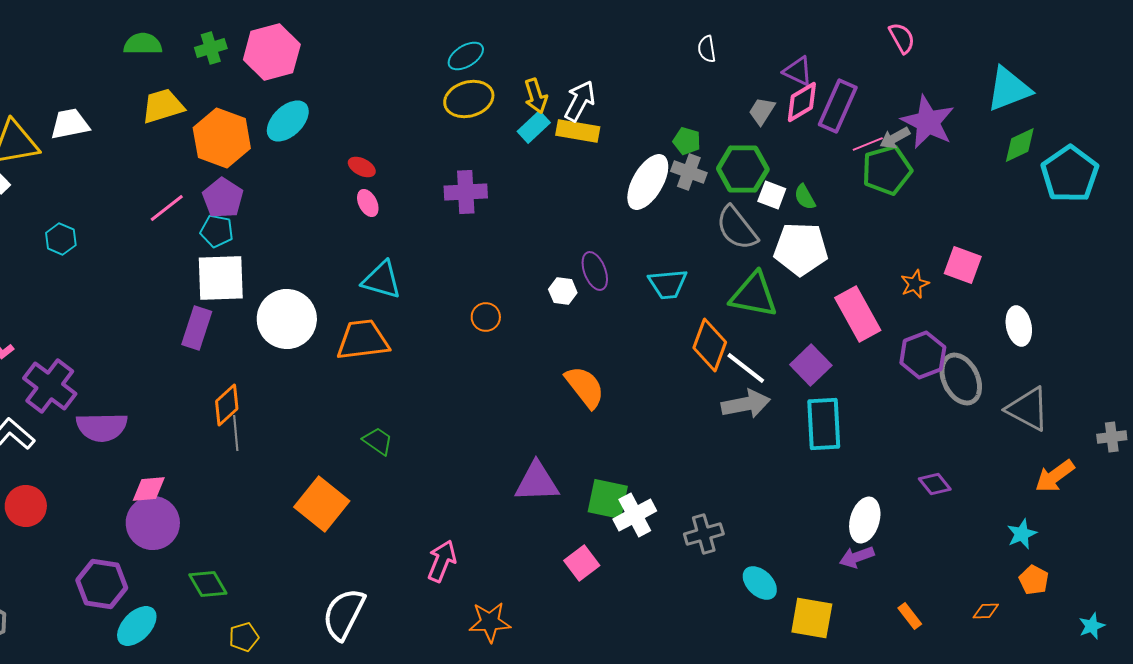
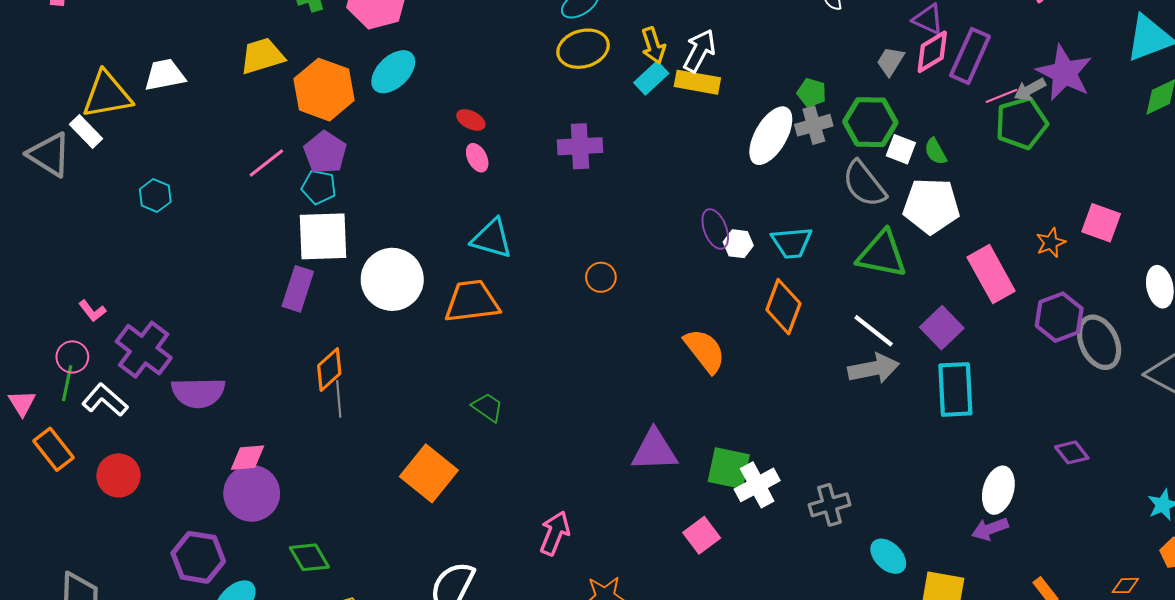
gray cross: (689, 172) -> (814, 125), turned -36
white hexagon: (563, 291) -> (738, 244), moved
orange diamond: (710, 345) -> (783, 307), moved

